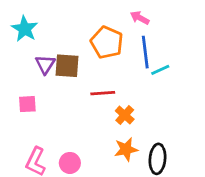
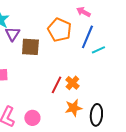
blue line: (145, 52) -> (87, 37), turned 30
purple triangle: (45, 64) -> (12, 34), moved
red line: (103, 93) -> (56, 85), moved, turned -60

